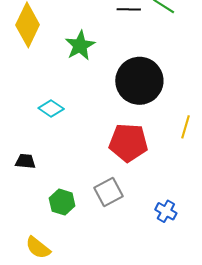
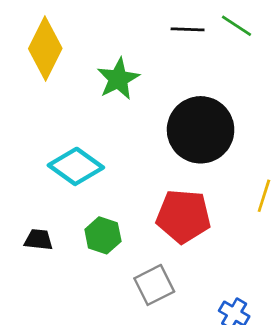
cyan diamond: (51, 109) -> (76, 166), size x1.5
green hexagon: (62, 202) -> (103, 235), moved

